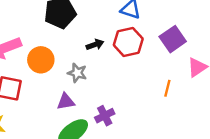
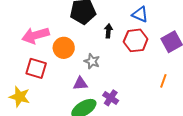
black arrow: (95, 45) -> (108, 31), moved, turned -72
purple cross: (105, 116) -> (111, 98), turned -35

